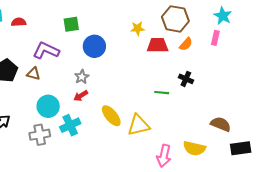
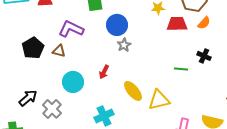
gray star: (82, 77) -> (124, 45), moved
red arrow: (81, 96) -> (104, 72), turned -32
cyan cross: (70, 125) -> (104, 116), moved
gray cross: (40, 135) -> (52, 109), moved, turned -36

